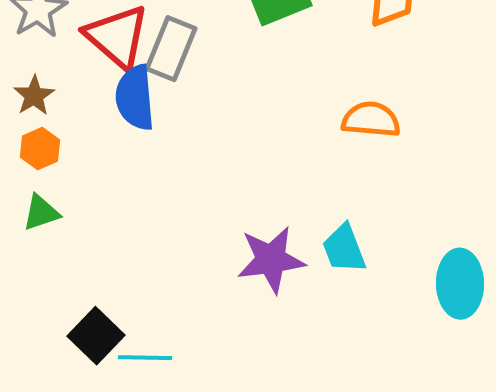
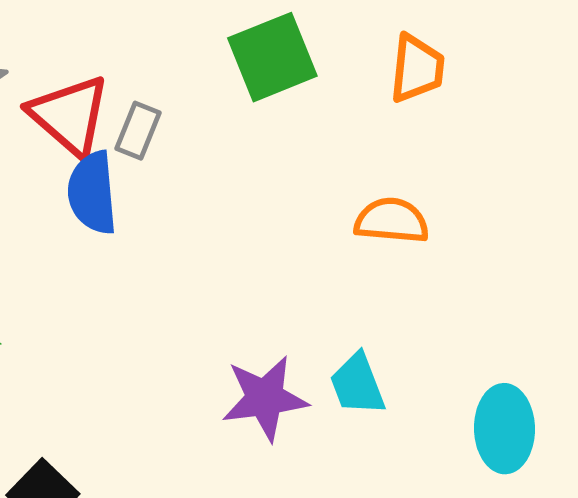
gray rectangle: (171, 49) -> (138, 131), size x0.7

